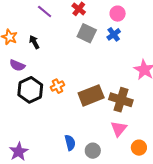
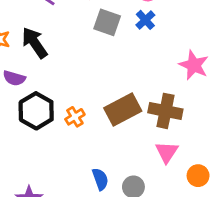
black arrow: (34, 42) -> (35, 43), size x1.6
orange cross: (57, 86) -> (75, 117), moved

